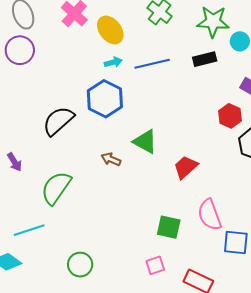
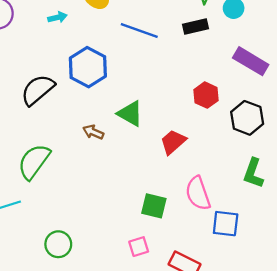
cyan arrow: (113, 62) -> (58, 17), moved
blue line: (152, 64) -> (139, 31), turned 32
red hexagon: (230, 116) -> (206, 95), moved

